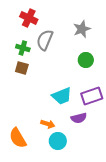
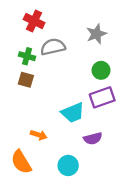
gray semicircle: (45, 40) -> (53, 47), turned 55
purple rectangle: (92, 96) -> (102, 97), moved
orange arrow: (48, 124) -> (39, 135), moved

